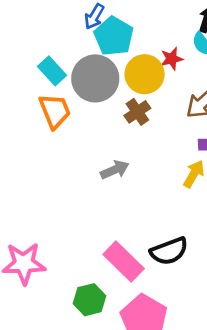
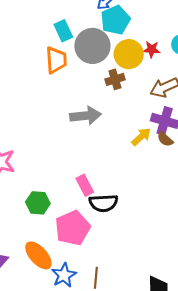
gray arrow: (115, 170) -> (86, 116), size x1.4
black semicircle: (169, 251) -> (103, 203), moved
pink rectangle: (124, 261) -> (85, 185), moved, size x0.7

